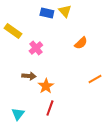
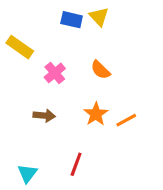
orange semicircle: (81, 43) -> (100, 70), moved, turned 88
orange line: (95, 79) -> (126, 120), moved
orange star: (46, 86) -> (96, 114), moved

